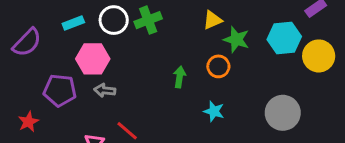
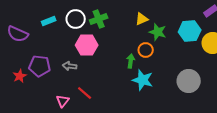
purple semicircle: (27, 42) -> (18, 34), turned 70
pink hexagon: (93, 59) -> (87, 45), moved
green arrow: (180, 77) -> (131, 61), moved
cyan star: (214, 111) -> (143, 80), size x1.5
red star: (28, 122) -> (20, 76), moved

